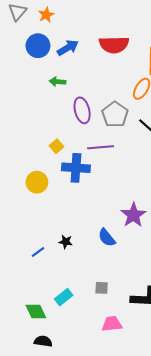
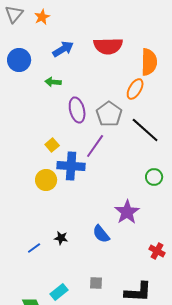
blue circle: (38, 46) -> (19, 60), moved
purple line: (101, 147) -> (95, 146), turned -50
yellow circle: (37, 182) -> (46, 180), moved

